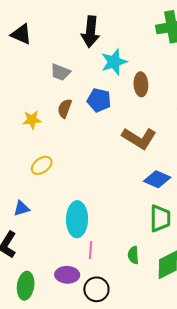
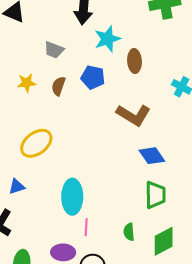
yellow star: (32, 120) -> (27, 83), moved
yellow ellipse: (42, 165) -> (36, 143), size x1.5
blue diamond: (157, 179) -> (152, 156), turned 32

